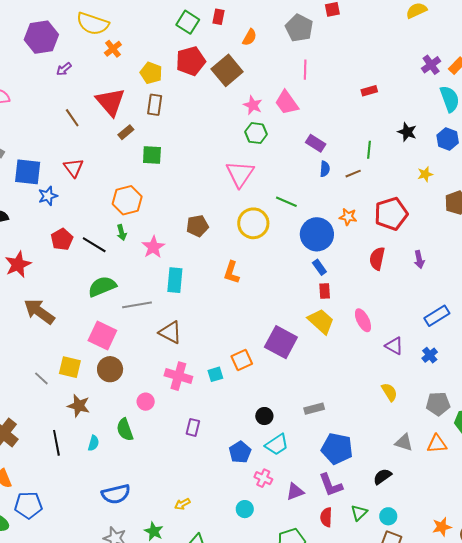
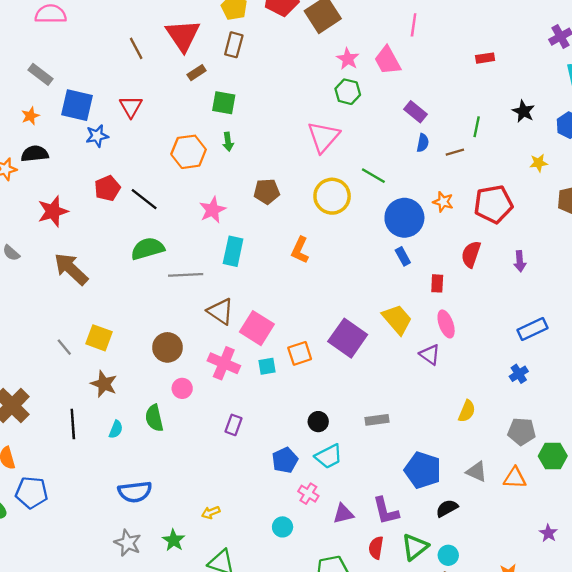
green arrow: (122, 233) -> (228, 142), moved
red rectangle: (325, 291) -> (437, 283), moved
pink square: (102, 336) -> (257, 328), moved
purple triangle: (394, 346) -> (430, 354), moved
brown circle: (110, 369) -> (168, 347), moved
yellow semicircle: (389, 392) -> (467, 411), turned 48
blue pentagon: (337, 449) -> (423, 470), moved
green triangle: (359, 513) -> (415, 547), size x1.4

